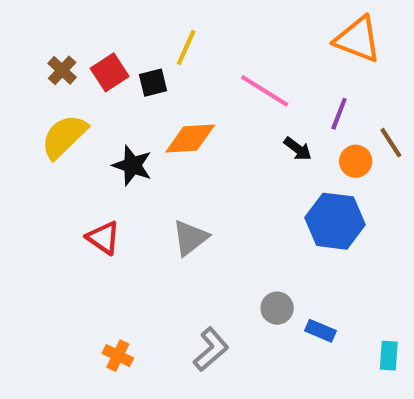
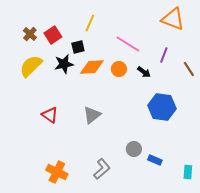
black square: (153, 83) -> (78, 47), moved
orange circle: (356, 161) -> (119, 69), moved
black star: (132, 165) -> (64, 64), moved, turned -30
orange cross: (118, 356) -> (57, 172), size x1.5

